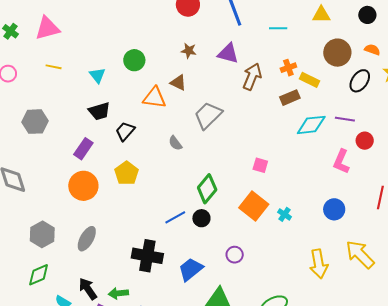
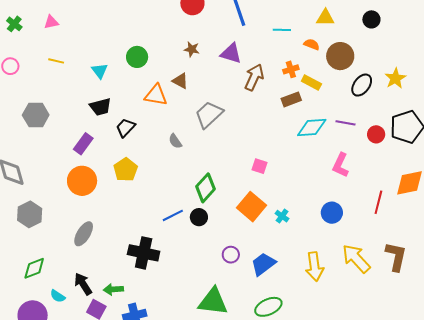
pink triangle: (47, 28) -> (51, 22), size x0.6
orange semicircle: (372, 50) -> (312, 44), moved
red circle: (365, 141) -> (376, 134), moved
gray hexagon: (42, 234) -> (30, 214), moved
blue trapezoid: (191, 269) -> (263, 264), moved

